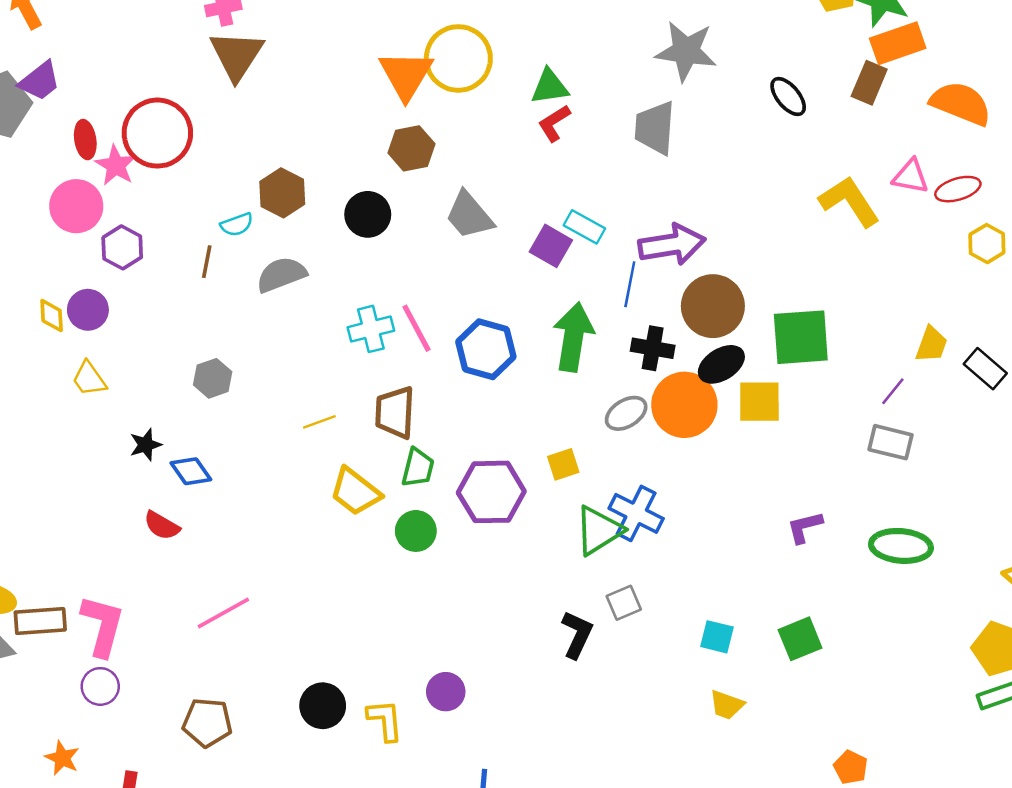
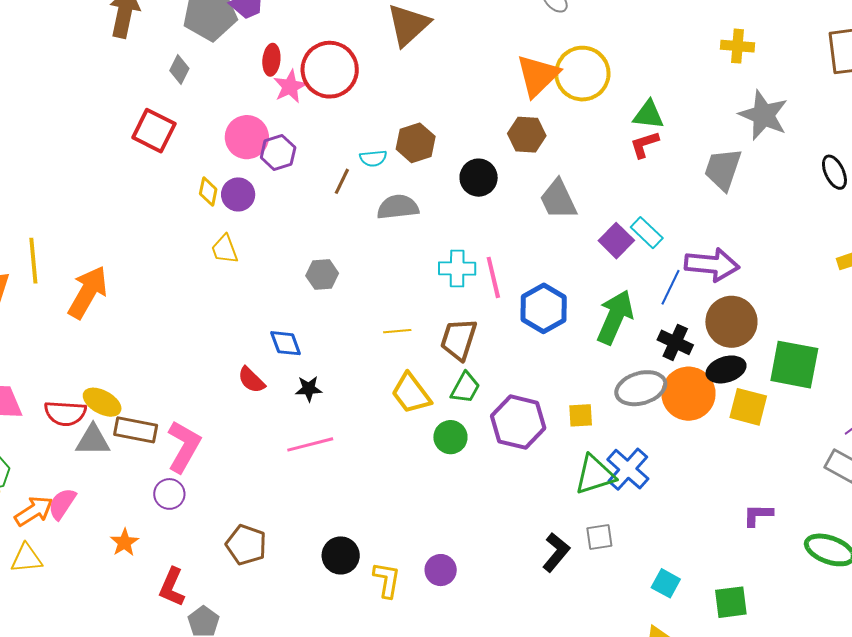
pink circle: (76, 206) -> (247, 137), moved
gray ellipse: (626, 413) -> (641, 388), size x1.4
black star: (146, 445) -> (309, 389), moved
pink line: (223, 613) -> (310, 444), moved

